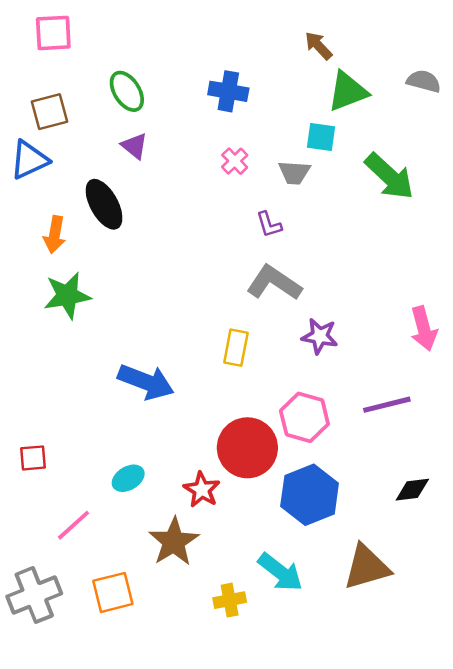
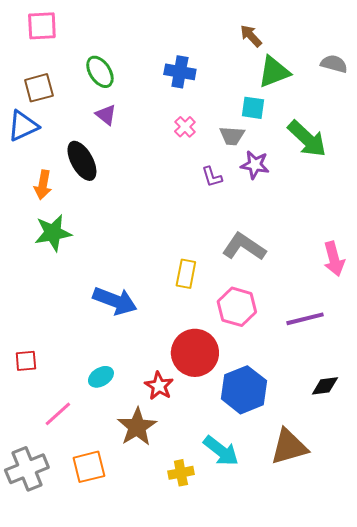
gray L-shape: (274, 283) -> (244, 247), moved
purple star: (320, 336) -> (255, 165), moved
pink hexagon: (304, 417) -> (237, 307), moved

